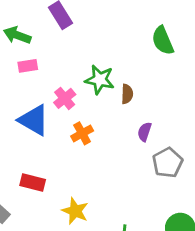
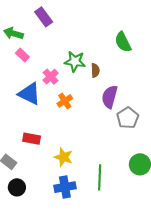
green semicircle: (163, 41) -> (123, 42), moved
pink rectangle: (28, 66) -> (22, 55), turned 56
purple semicircle: (145, 132) -> (110, 97), size x1.6

